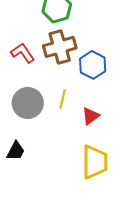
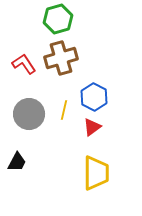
blue hexagon: (93, 65) -> (94, 97), moved

